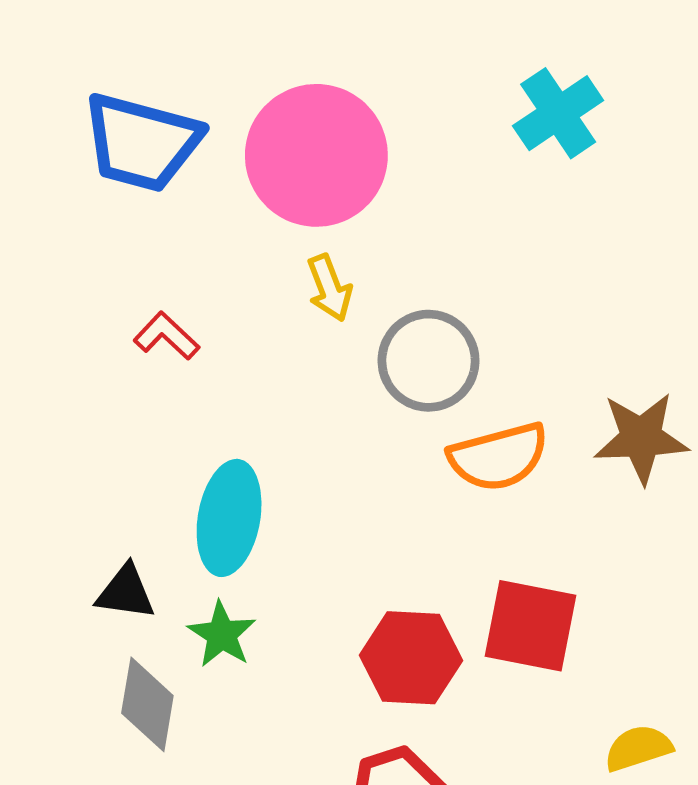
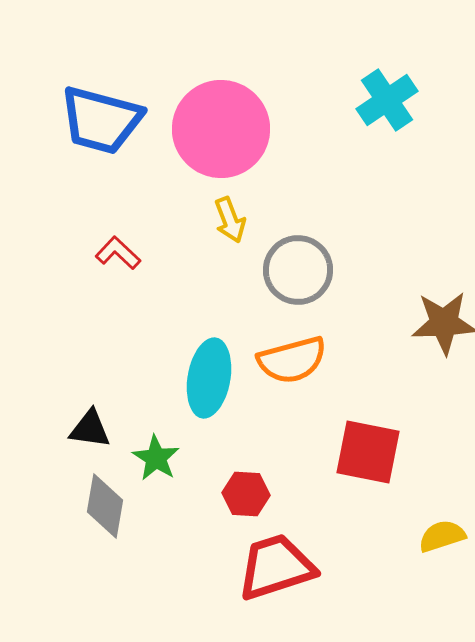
orange semicircle: (498, 457) -> (292, 360), moved
cyan ellipse: (229, 518) -> (209, 378), moved
red hexagon: (411, 658) -> (246, 494), moved, size x0.7

